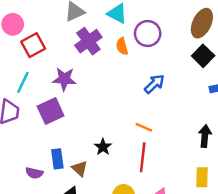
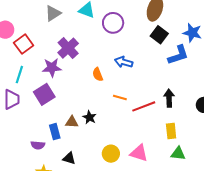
purple cross: (88, 41) -> (68, 48), moved
orange semicircle: (122, 46) -> (98, 74), moved
blue arrow: (154, 84) -> (124, 62), turned -114
red line: (143, 157) -> (144, 106), moved, turned 70
brown triangle: (80, 169) -> (72, 122), moved, turned -32

